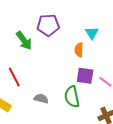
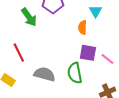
gray semicircle: (41, 99) -> (45, 74), size x1.5

